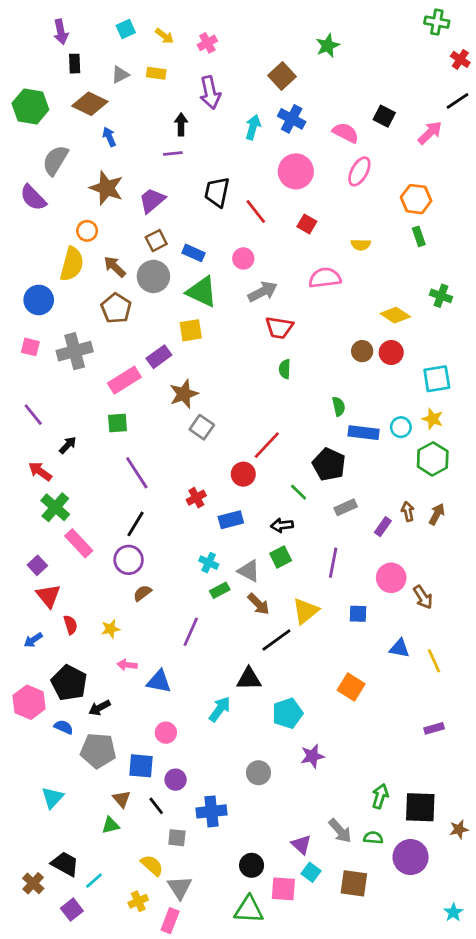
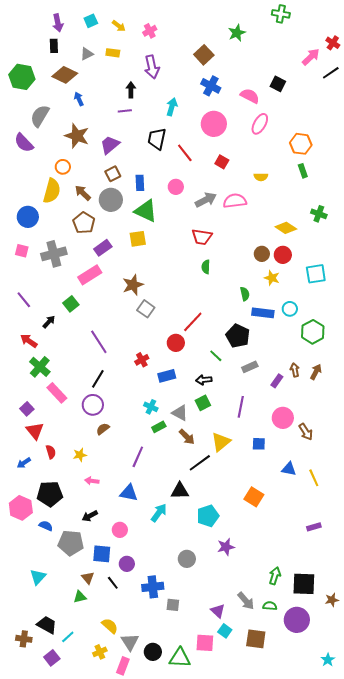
green cross: (437, 22) -> (281, 14), moved
purple arrow: (61, 32) -> (58, 23), moved
cyan arrow: (253, 127) -> (172, 107), moved
pink arrow: (430, 133) -> (311, 57), moved
blue rectangle: (194, 253) -> (140, 183), turned 63
gray arrow: (263, 292) -> (206, 200), moved
purple rectangle: (159, 357) -> (103, 248), moved
yellow star: (433, 419) -> (272, 278), moved
green square: (117, 423) -> (71, 304), moved, turned -35
blue triangle: (159, 681) -> (129, 493), moved
black pentagon: (69, 683) -> (50, 494), turned -30
black arrow: (100, 708) -> (90, 516), moved
gray square: (177, 838) -> (173, 605), moved
black circle: (252, 865) -> (153, 652), moved
brown cross: (33, 883) -> (24, 639), turned -35

